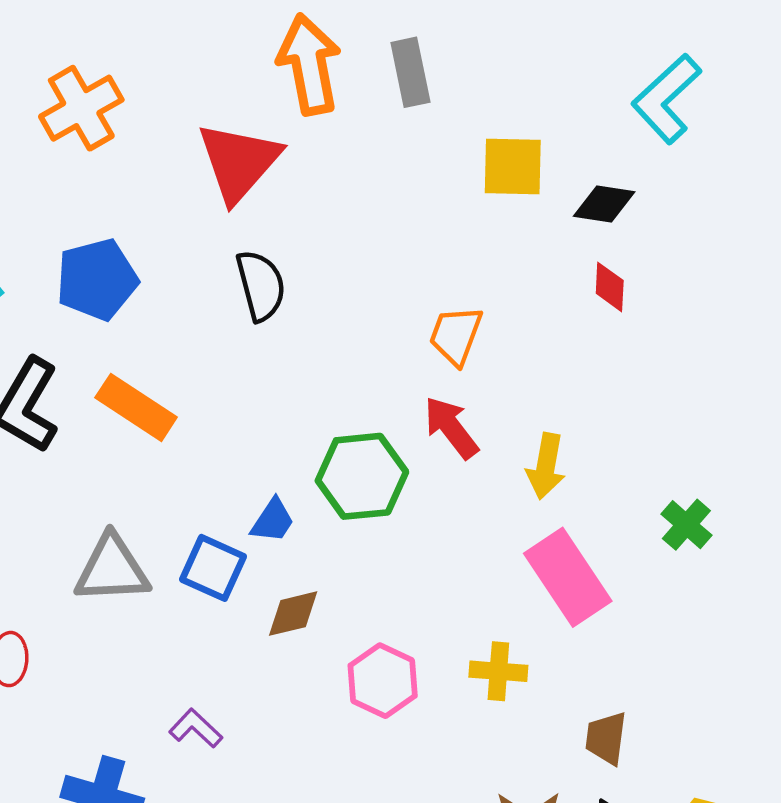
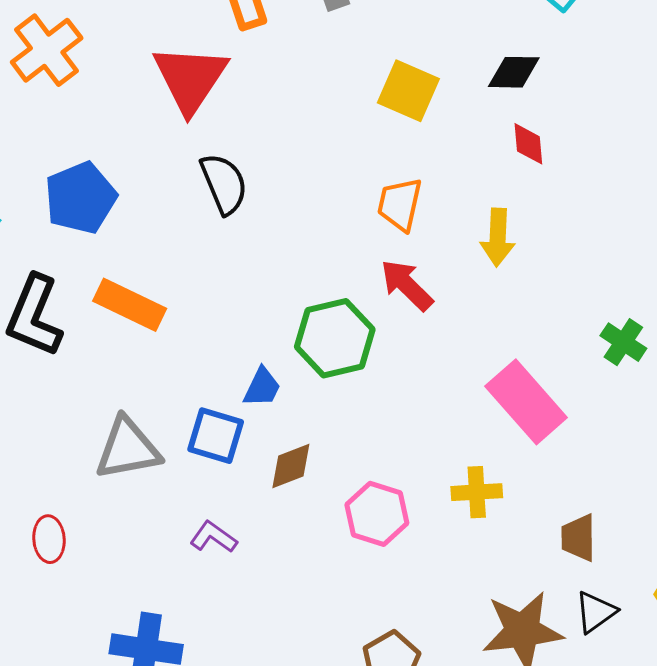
yellow square: (513, 166) -> (408, 91), moved, turned 30
yellow arrow: (546, 466) -> (498, 237), moved
purple L-shape: (196, 728) -> (213, 537), moved

